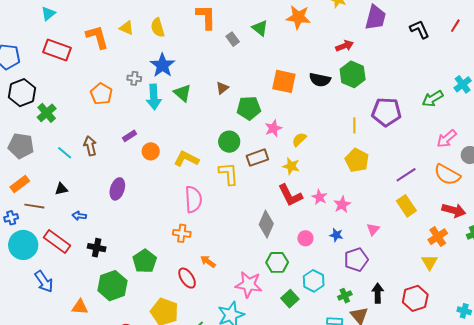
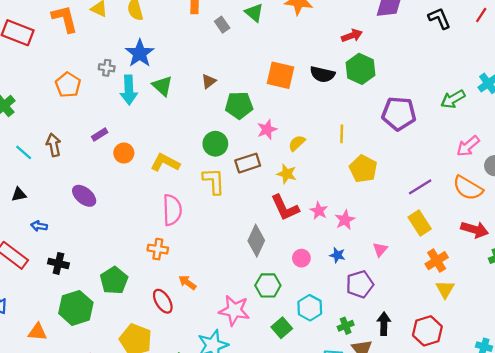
yellow line: (354, 125) -> (342, 134), moved
purple ellipse: (117, 189) -> (84, 196), turned -70
orange cross: (438, 237) -> (437, 261), moved

